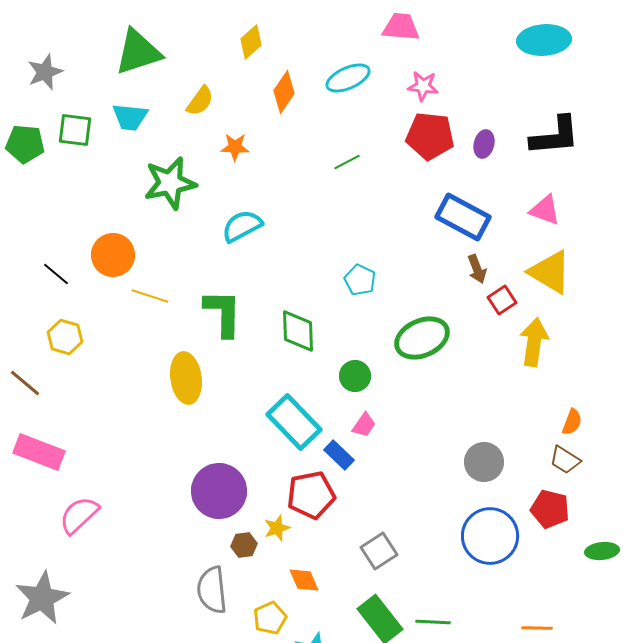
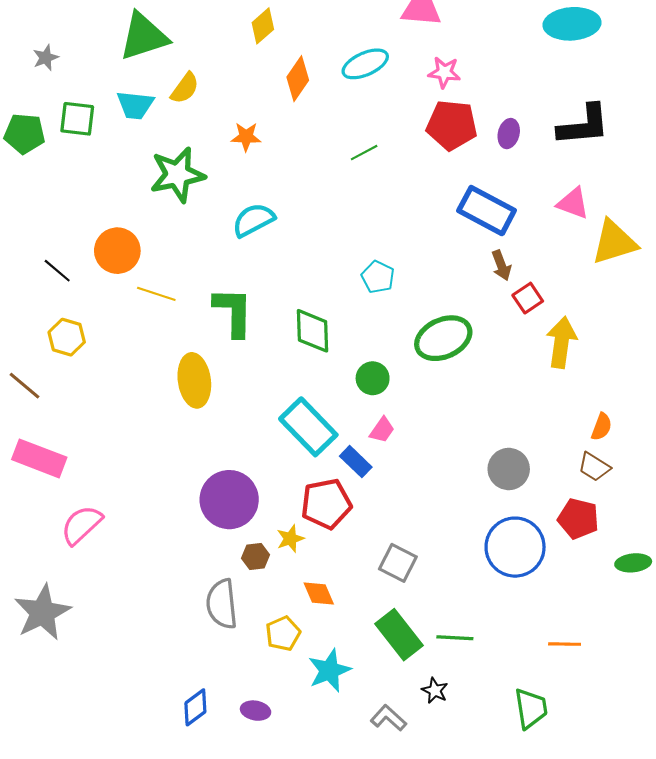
gray star: (45, 72) -> (46, 58), size x0.7
yellow semicircle: (200, 101) -> (185, 88), moved
yellow triangle: (550, 272) -> (614, 242), moved, turned -48
gray square: (379, 551) -> (398, 563), turned -30

